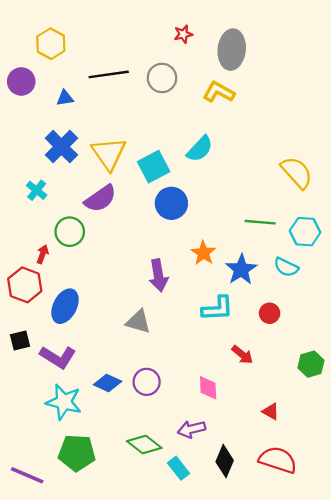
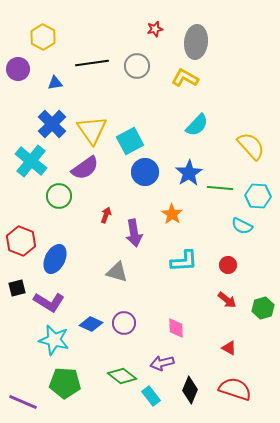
cyan semicircle: (200, 149) -> (197, 125), moved
cyan cross: (37, 190) -> (31, 161), size x1.8
red arrow: (43, 254) -> (106, 215), moved
blue star: (241, 270) -> (189, 173), moved
red arrow: (242, 355) -> (227, 300), moved

